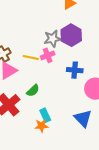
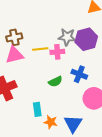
yellow line: (31, 58) -> (40, 49), turned -35
green semicircle: (33, 91) -> (55, 82), moved
orange star: (42, 126) -> (51, 122), moved

